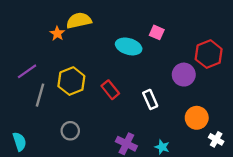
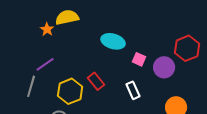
pink square: (157, 32) -> (139, 59), moved
purple line: (27, 71) -> (45, 64), moved
yellow hexagon: (71, 81) -> (70, 91), moved

